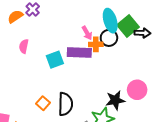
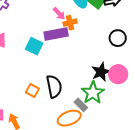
black circle: (109, 38) -> (118, 38), moved
cyan square: (55, 60) -> (34, 46), turned -30
pink circle: (137, 90) -> (118, 74), moved

